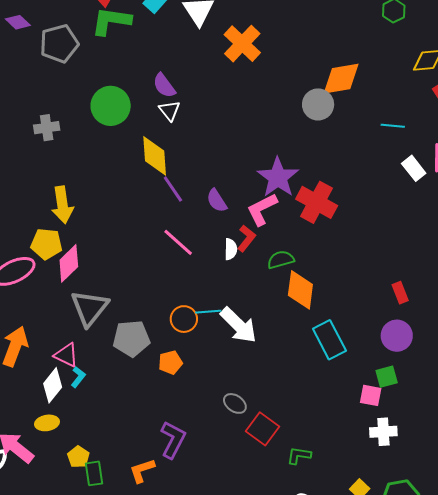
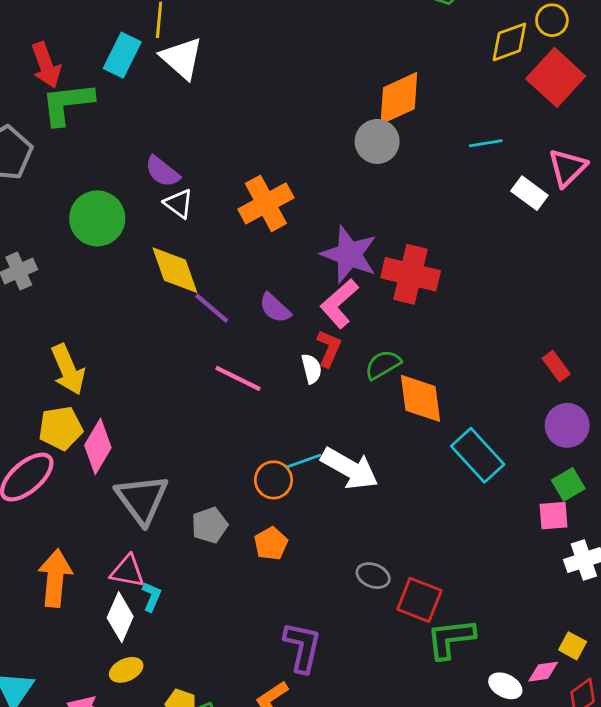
orange cross: (242, 44) -> (266, 203), moved, turned 33
gray pentagon: (131, 338) -> (210, 525), size x0.7
green L-shape: (299, 456) -> (451, 639), moved, size x1.5

